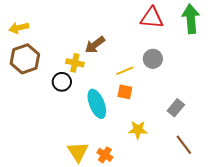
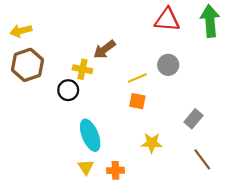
cyan ellipse: (97, 104) -> (90, 135), moved
yellow triangle: (78, 152) -> (86, 167), size x0.7
orange cross: (105, 155) -> (115, 170), turned -35

